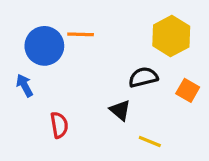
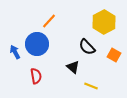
orange line: (81, 34) -> (49, 21), turned -49
blue circle: (44, 46) -> (37, 44), moved
black semicircle: (143, 77) -> (87, 47), turned -120

